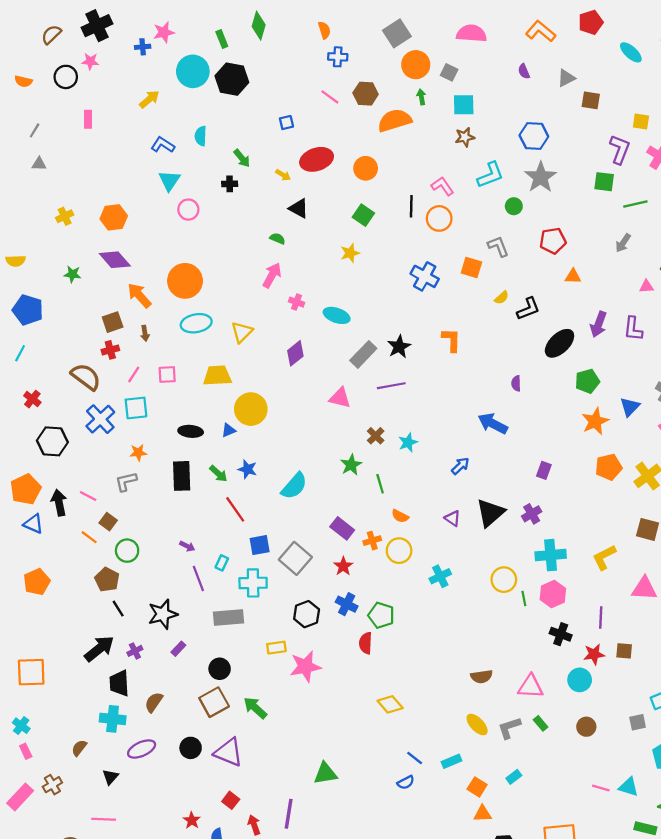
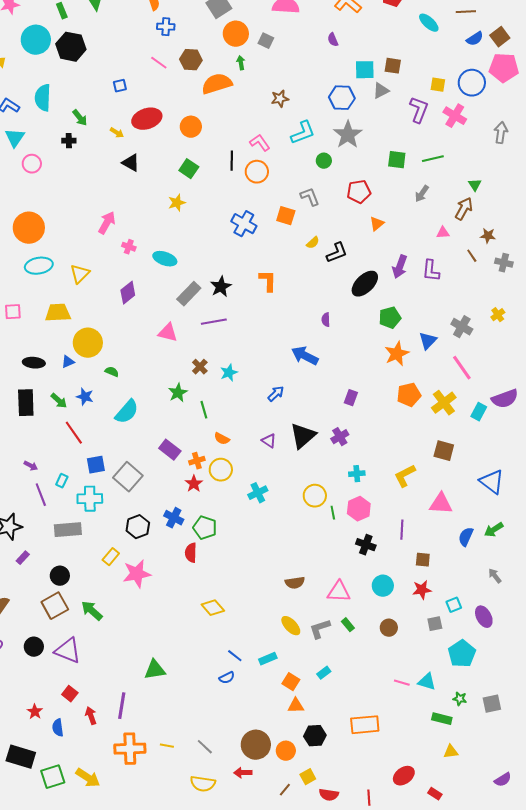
gray triangle: (566, 78) -> (381, 91), moved
cyan square: (464, 105) -> (365, 70), moved
cyan semicircle: (201, 136) -> (43, 98), size x1.5
green square: (604, 182) -> (397, 160), moved
green semicircle: (278, 239) -> (112, 372), moved
orange triangle: (573, 276) -> (377, 224), turned -42
cyan cross: (551, 555) -> (357, 474), size x0.6
red star: (343, 566) -> (194, 484), moved
yellow rectangle: (276, 648) -> (111, 557), turned -42
red star: (594, 654) -> (422, 590), moved

